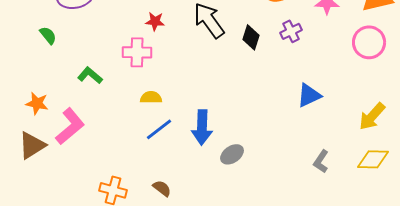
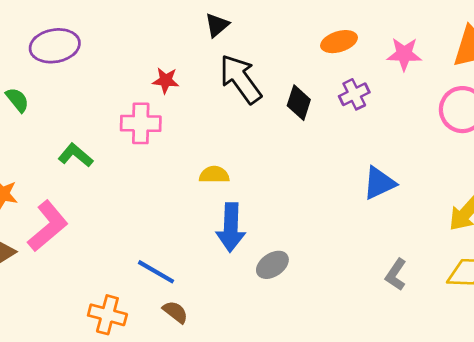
yellow semicircle: (151, 97) -> (214, 175), moved
blue line: (159, 129) -> (156, 272), moved, turned 68

